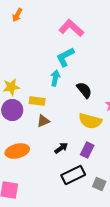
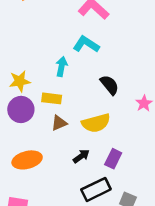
cyan L-shape: (65, 57) -> (86, 44), turned 60
cyan arrow: (55, 78) -> (62, 66), moved
yellow semicircle: (90, 121) -> (96, 123), moved, turned -30

